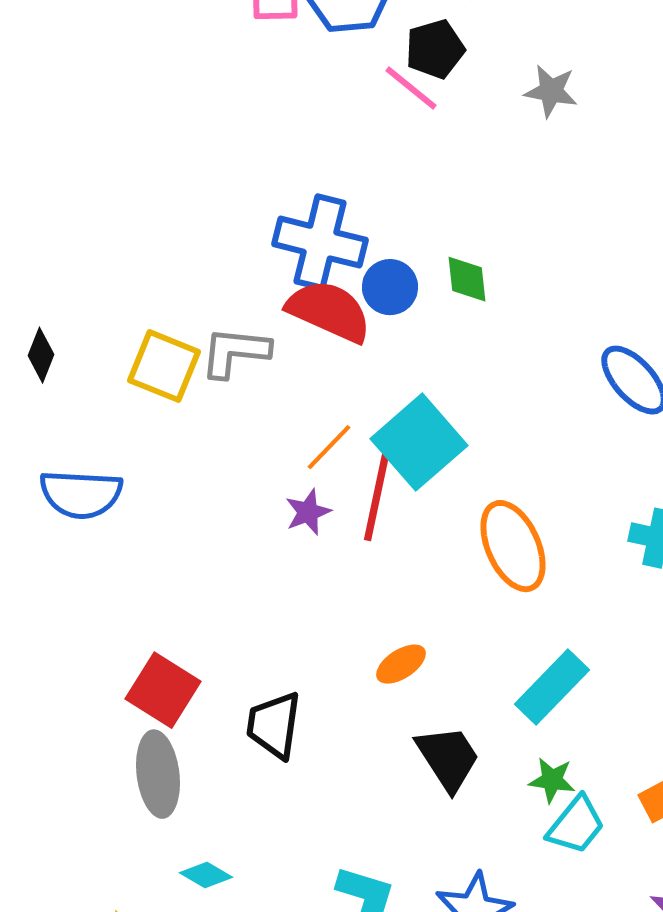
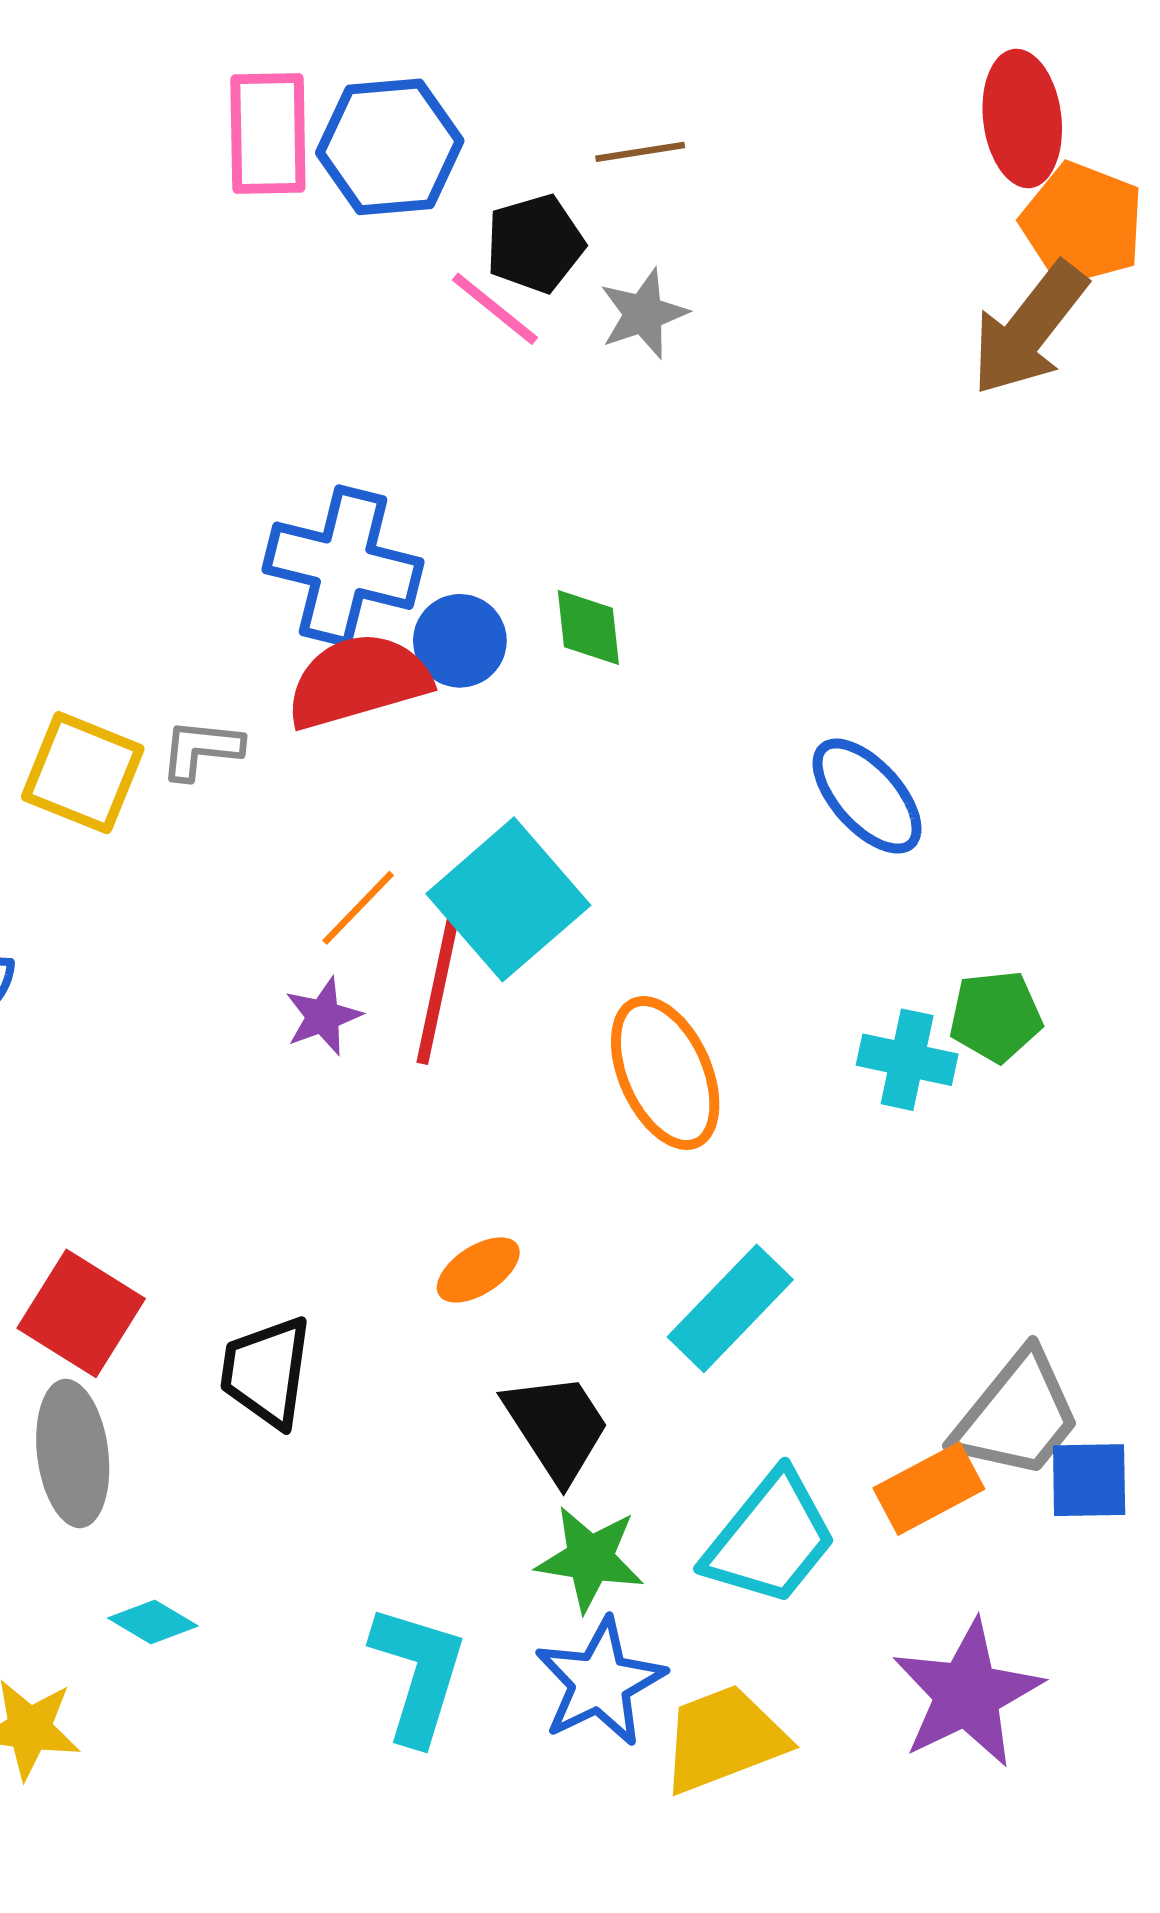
gray star: (551, 91) -> (643, 314), moved, turned -30
red semicircle: (329, 311) -> (358, 681), turned -40
gray L-shape: (235, 352) -> (201, 749), size x0.7
green star: (552, 780) -> (590, 1559), moved, size x1.4
cyan trapezoid: (576, 825) -> (770, 1539), size x1.4

